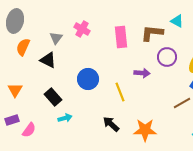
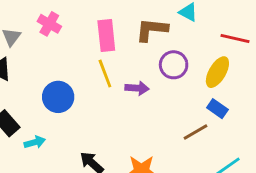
yellow line: (120, 92) -> (105, 74), moved
cyan arrow: (65, 118) -> (35, 142), moved

